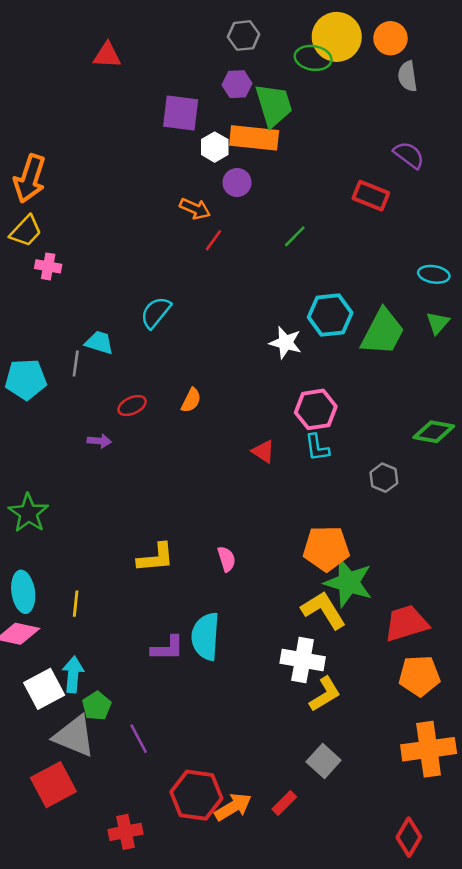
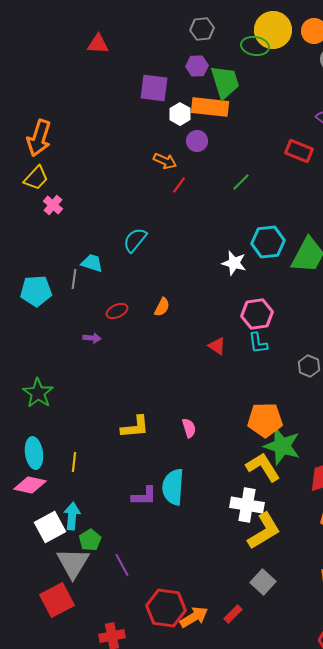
pink cross: (48, 266) -> (53, 205), turned 30
yellow L-shape: (325, 694) -> (264, 531), size x1.4
gray triangle: (74, 736) -> (73, 563), turned 39

